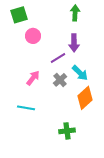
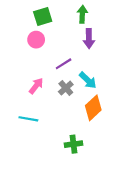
green square: (19, 15) -> (43, 16), moved
purple arrow: (74, 43) -> (89, 39), moved

